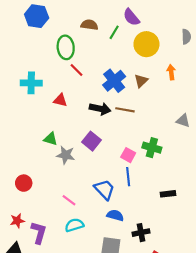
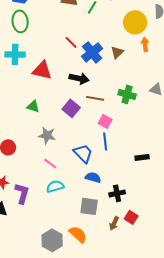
yellow circle: (146, 44) -> (135, 22), moved
green ellipse: (66, 47) -> (20, 21), moved
red line: (76, 70) -> (71, 42), moved
red triangle: (60, 100) -> (42, 70), size x1.5
brown line: (125, 110) -> (95, 98), moved
green cross: (152, 148) -> (127, 94), moved
gray star: (66, 155) -> (47, 135), moved

